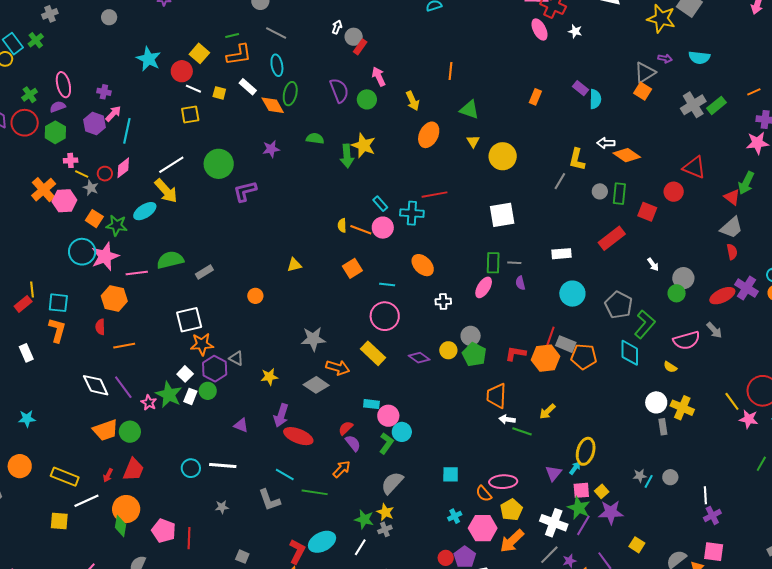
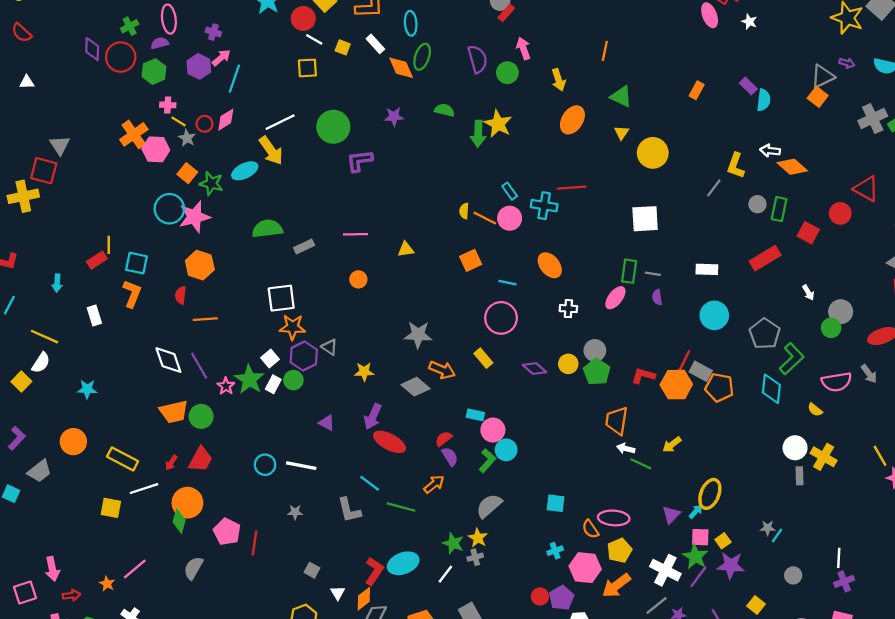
pink line: (137, 273) -> (356, 234), moved
yellow rectangle: (373, 353) -> (483, 358), size x0.7
gray circle: (670, 477) -> (793, 575), moved

